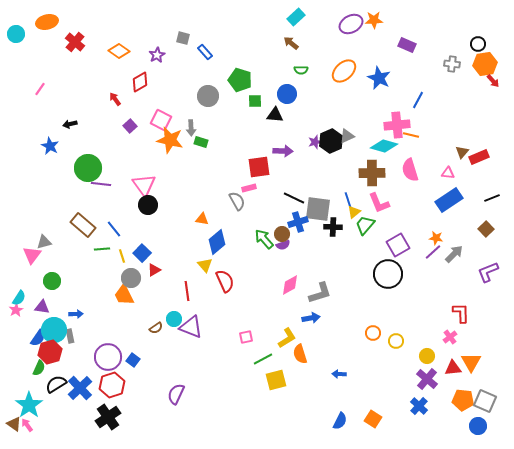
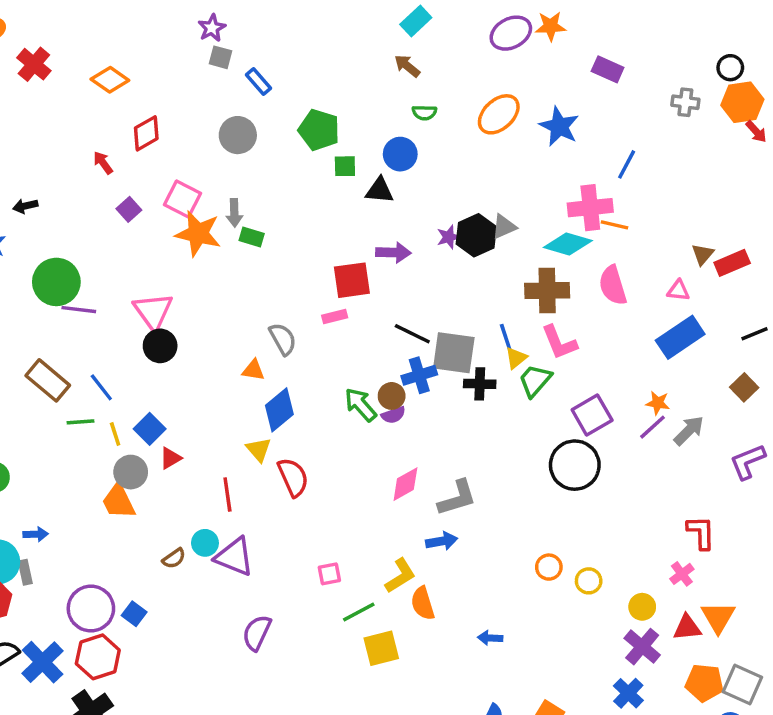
purple star: (157, 55) -> (212, 28), moved
gray circle: (208, 96) -> (238, 135), moved
gray semicircle: (237, 201) -> (283, 339), moved
purple semicircle: (176, 394) -> (257, 633), moved

